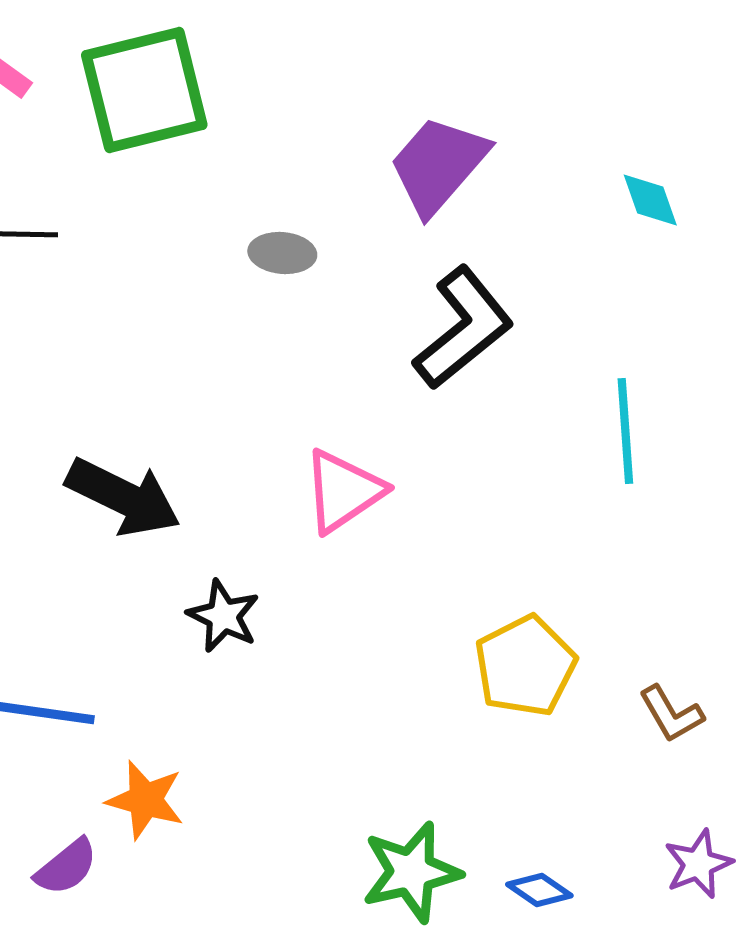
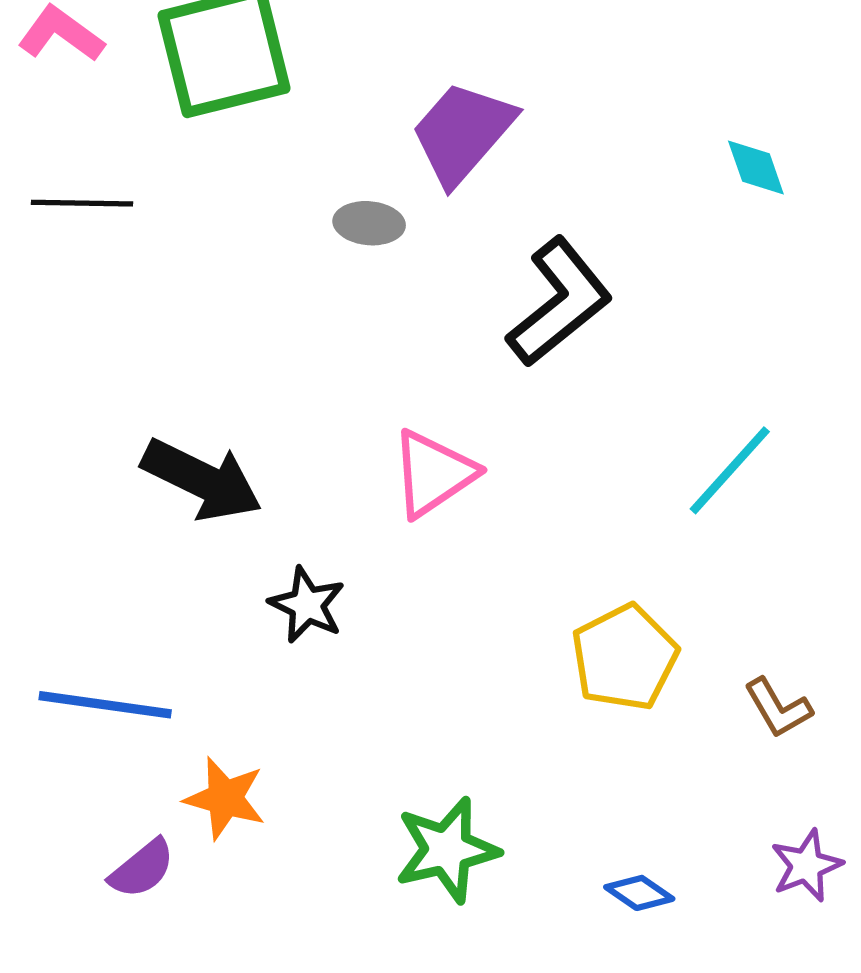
purple trapezoid: (438, 165) -> (463, 133), moved
cyan line: (625, 431) -> (730, 470), moved, turned 46
green star: (411, 872) -> (447, 850), moved

